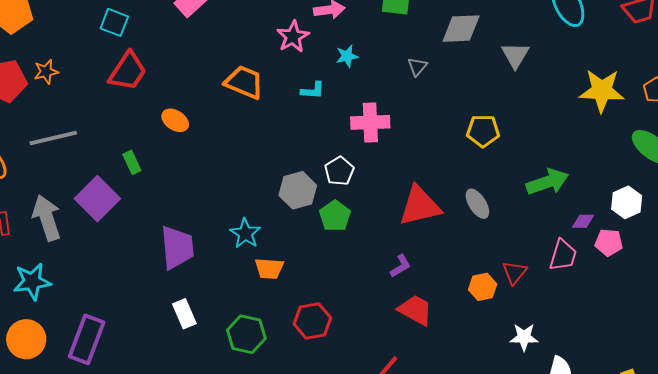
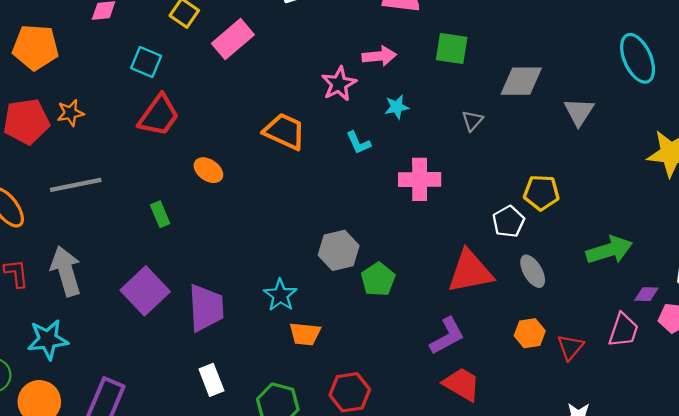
cyan L-shape: (313, 90) -> (358, 143), turned 60
white pentagon: (339, 171) -> (508, 222), moved
purple square: (97, 199) -> (145, 291), moved
purple L-shape: (401, 266) -> (447, 336), size x1.5
orange hexagon: (483, 287) -> (530, 333), moved

